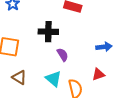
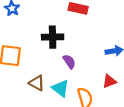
brown triangle: (19, 77) -> (37, 83), moved

